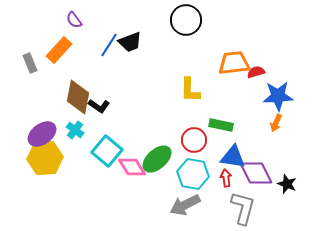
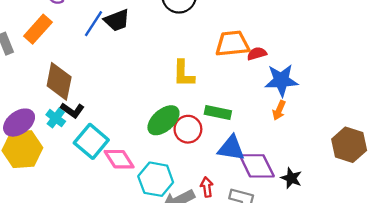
black L-shape: (99, 106) -> (72, 110), moved
green ellipse: (157, 159) -> (163, 120), moved
cyan hexagon: (193, 174) -> (156, 179), moved
red arrow: (226, 178) -> (207, 187), moved

